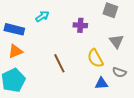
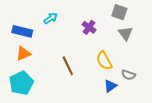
purple cross: (80, 25) -> (89, 27), turned 32
gray triangle: (116, 41) -> (125, 33), moved
blue triangle: (101, 83) -> (110, 86), turned -32

